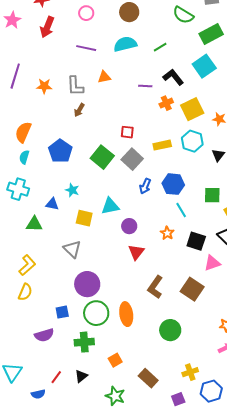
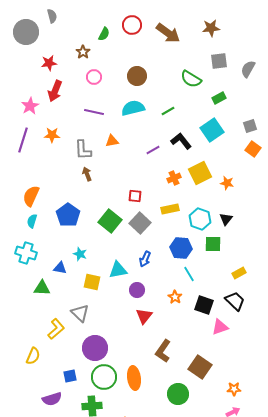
pink star: (12, 20) -> (30, 106), moved
green rectangle: (211, 34) -> (219, 98), size x0.6
orange star: (44, 86) -> (52, 135), moved
purple line: (145, 86) -> (153, 150), turned -32
orange cross: (166, 103) -> (174, 178), moved
brown arrow: (79, 110) -> (87, 174), turned 128
cyan hexagon: (192, 141) -> (200, 219), moved
blue arrow: (145, 186) -> (145, 259), moved
green square: (212, 195) -> (213, 244), moved
yellow L-shape: (27, 265) -> (56, 329), moved
brown square: (192, 289) -> (200, 367), moved

